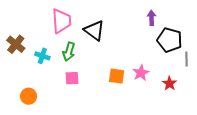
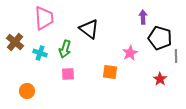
pink trapezoid: (61, 21) -> (44, 18), moved
pink star: (141, 73) -> (130, 53), moved

